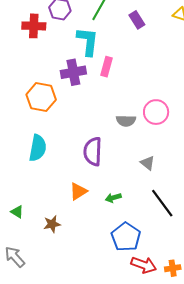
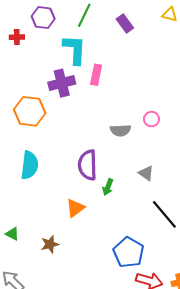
red cross: (34, 26) -> (17, 37), size x0.6
pink circle: (156, 112) -> (151, 119), size x0.6
green arrow: (113, 198) -> (108, 187), moved, turned -49

